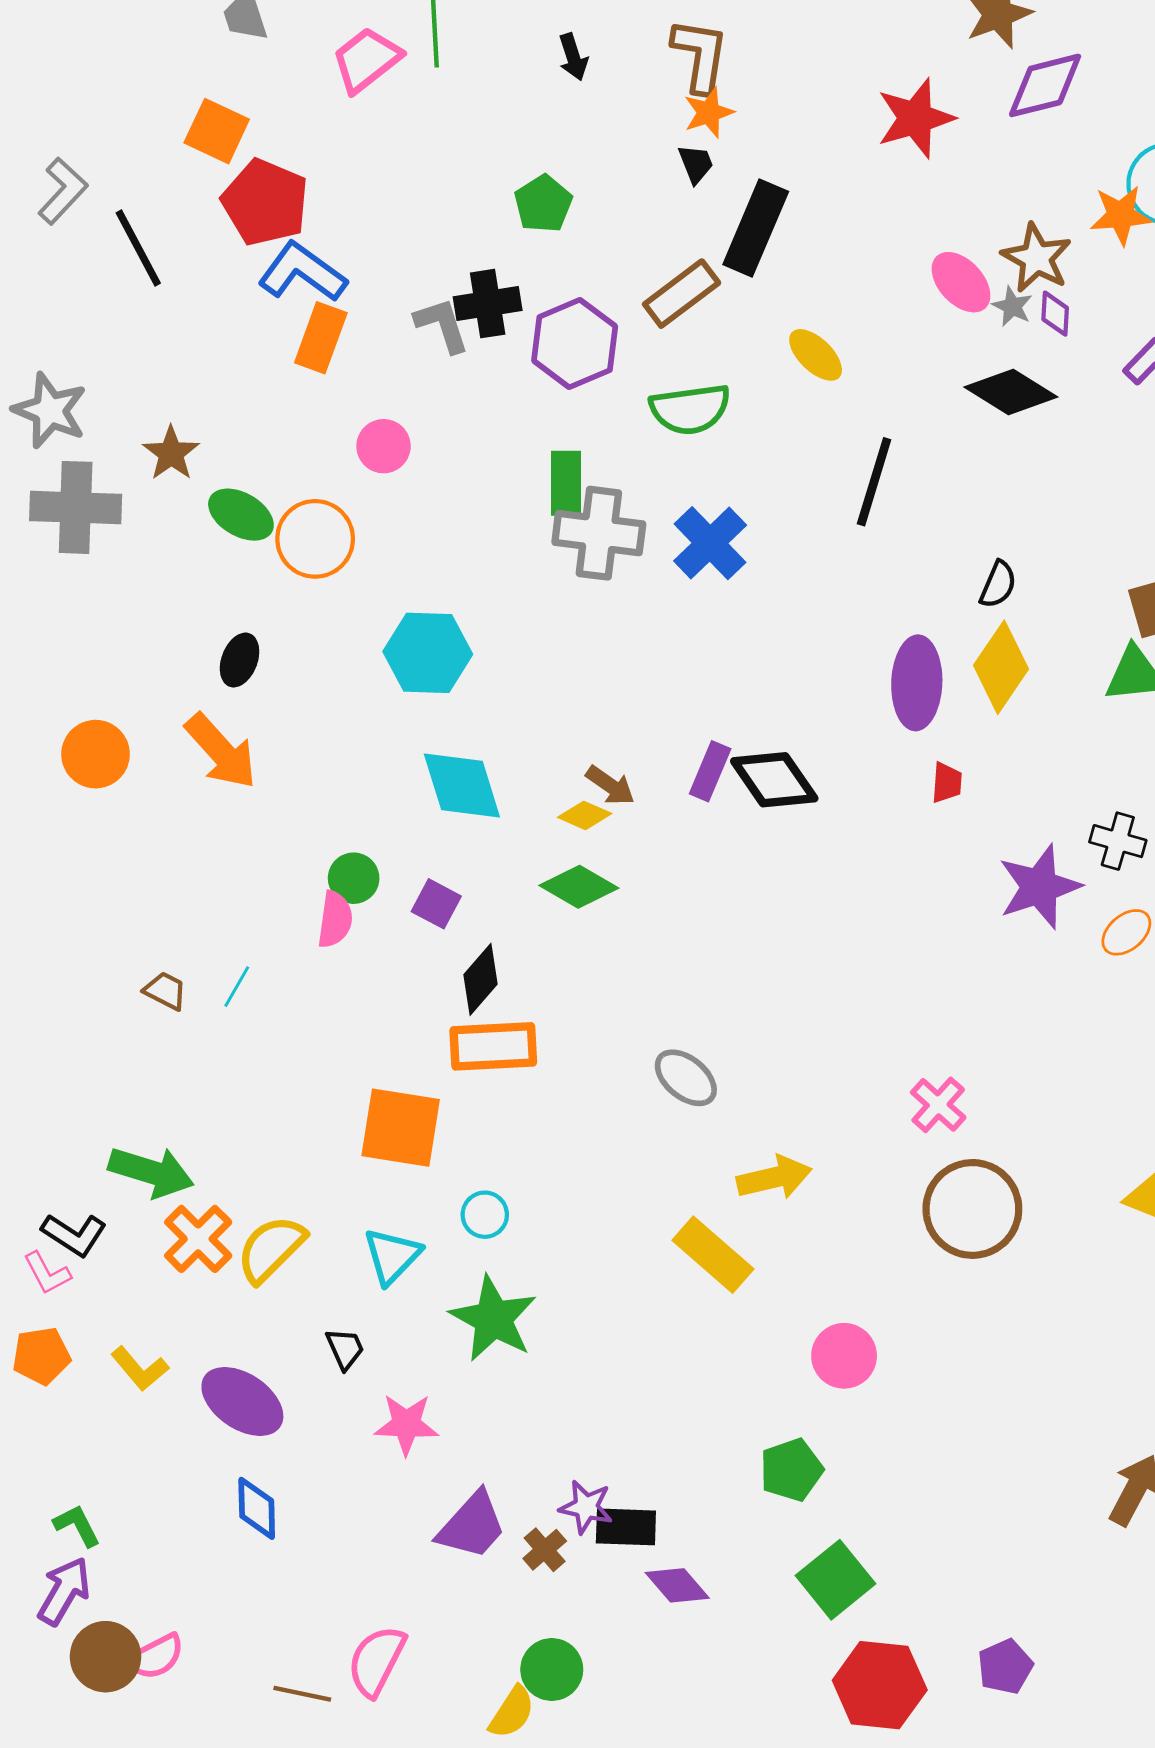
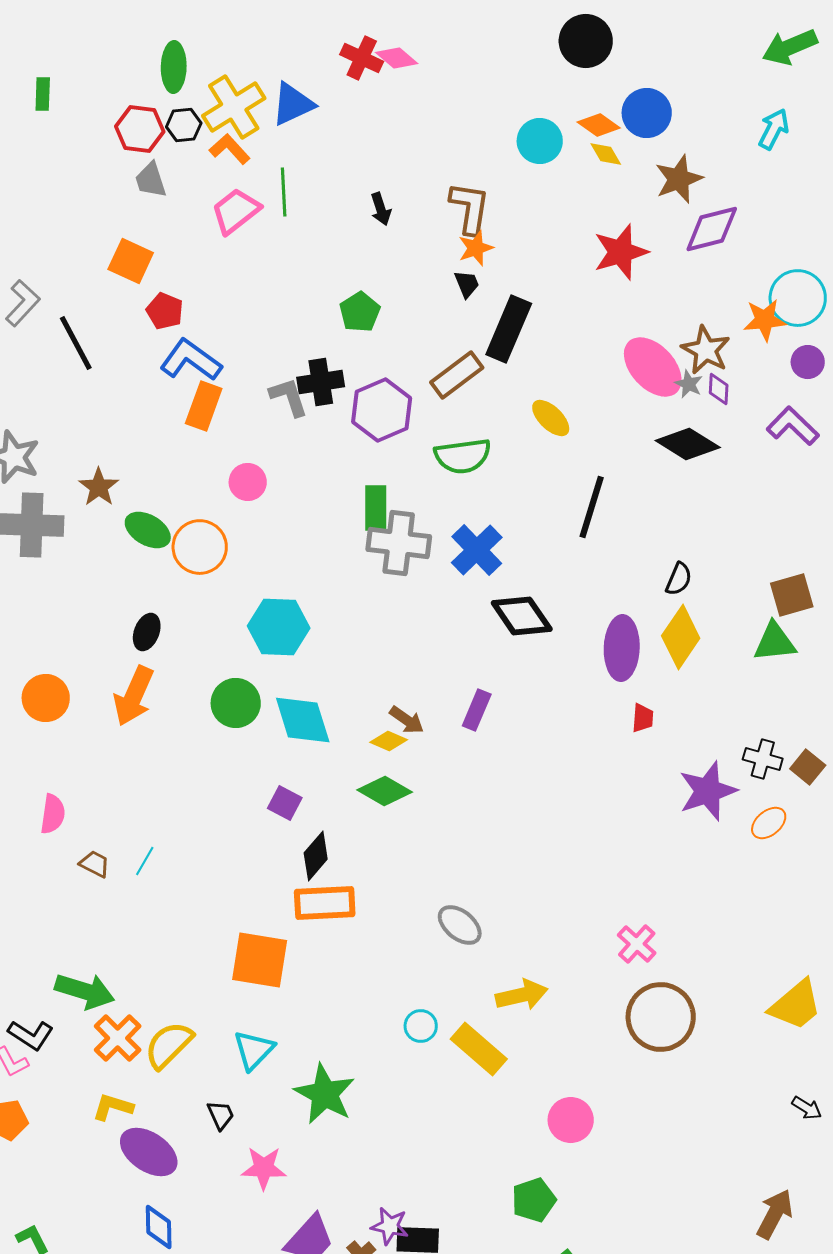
red pentagon: (265, 202) -> (165, 311), size x0.6
pink ellipse: (961, 282) -> (653, 367), size x1.4
orange arrow: (221, 751) -> (134, 696), turned 66
black diamond: (774, 780) -> (522, 616), moved
green circle: (354, 878) -> (236, 703), moved, size x1.4
pink semicircle: (335, 920) -> (53, 814), moved
cyan circle: (485, 1215) -> (421, 1026), moved
yellow L-shape: (140, 1369) -> (113, 1107), moved, turned 147

